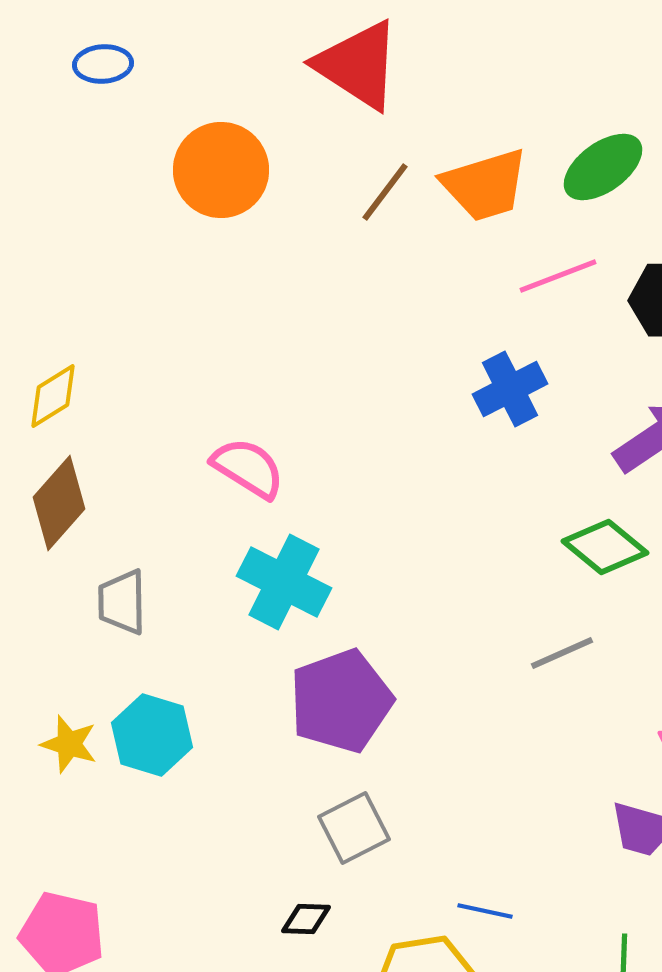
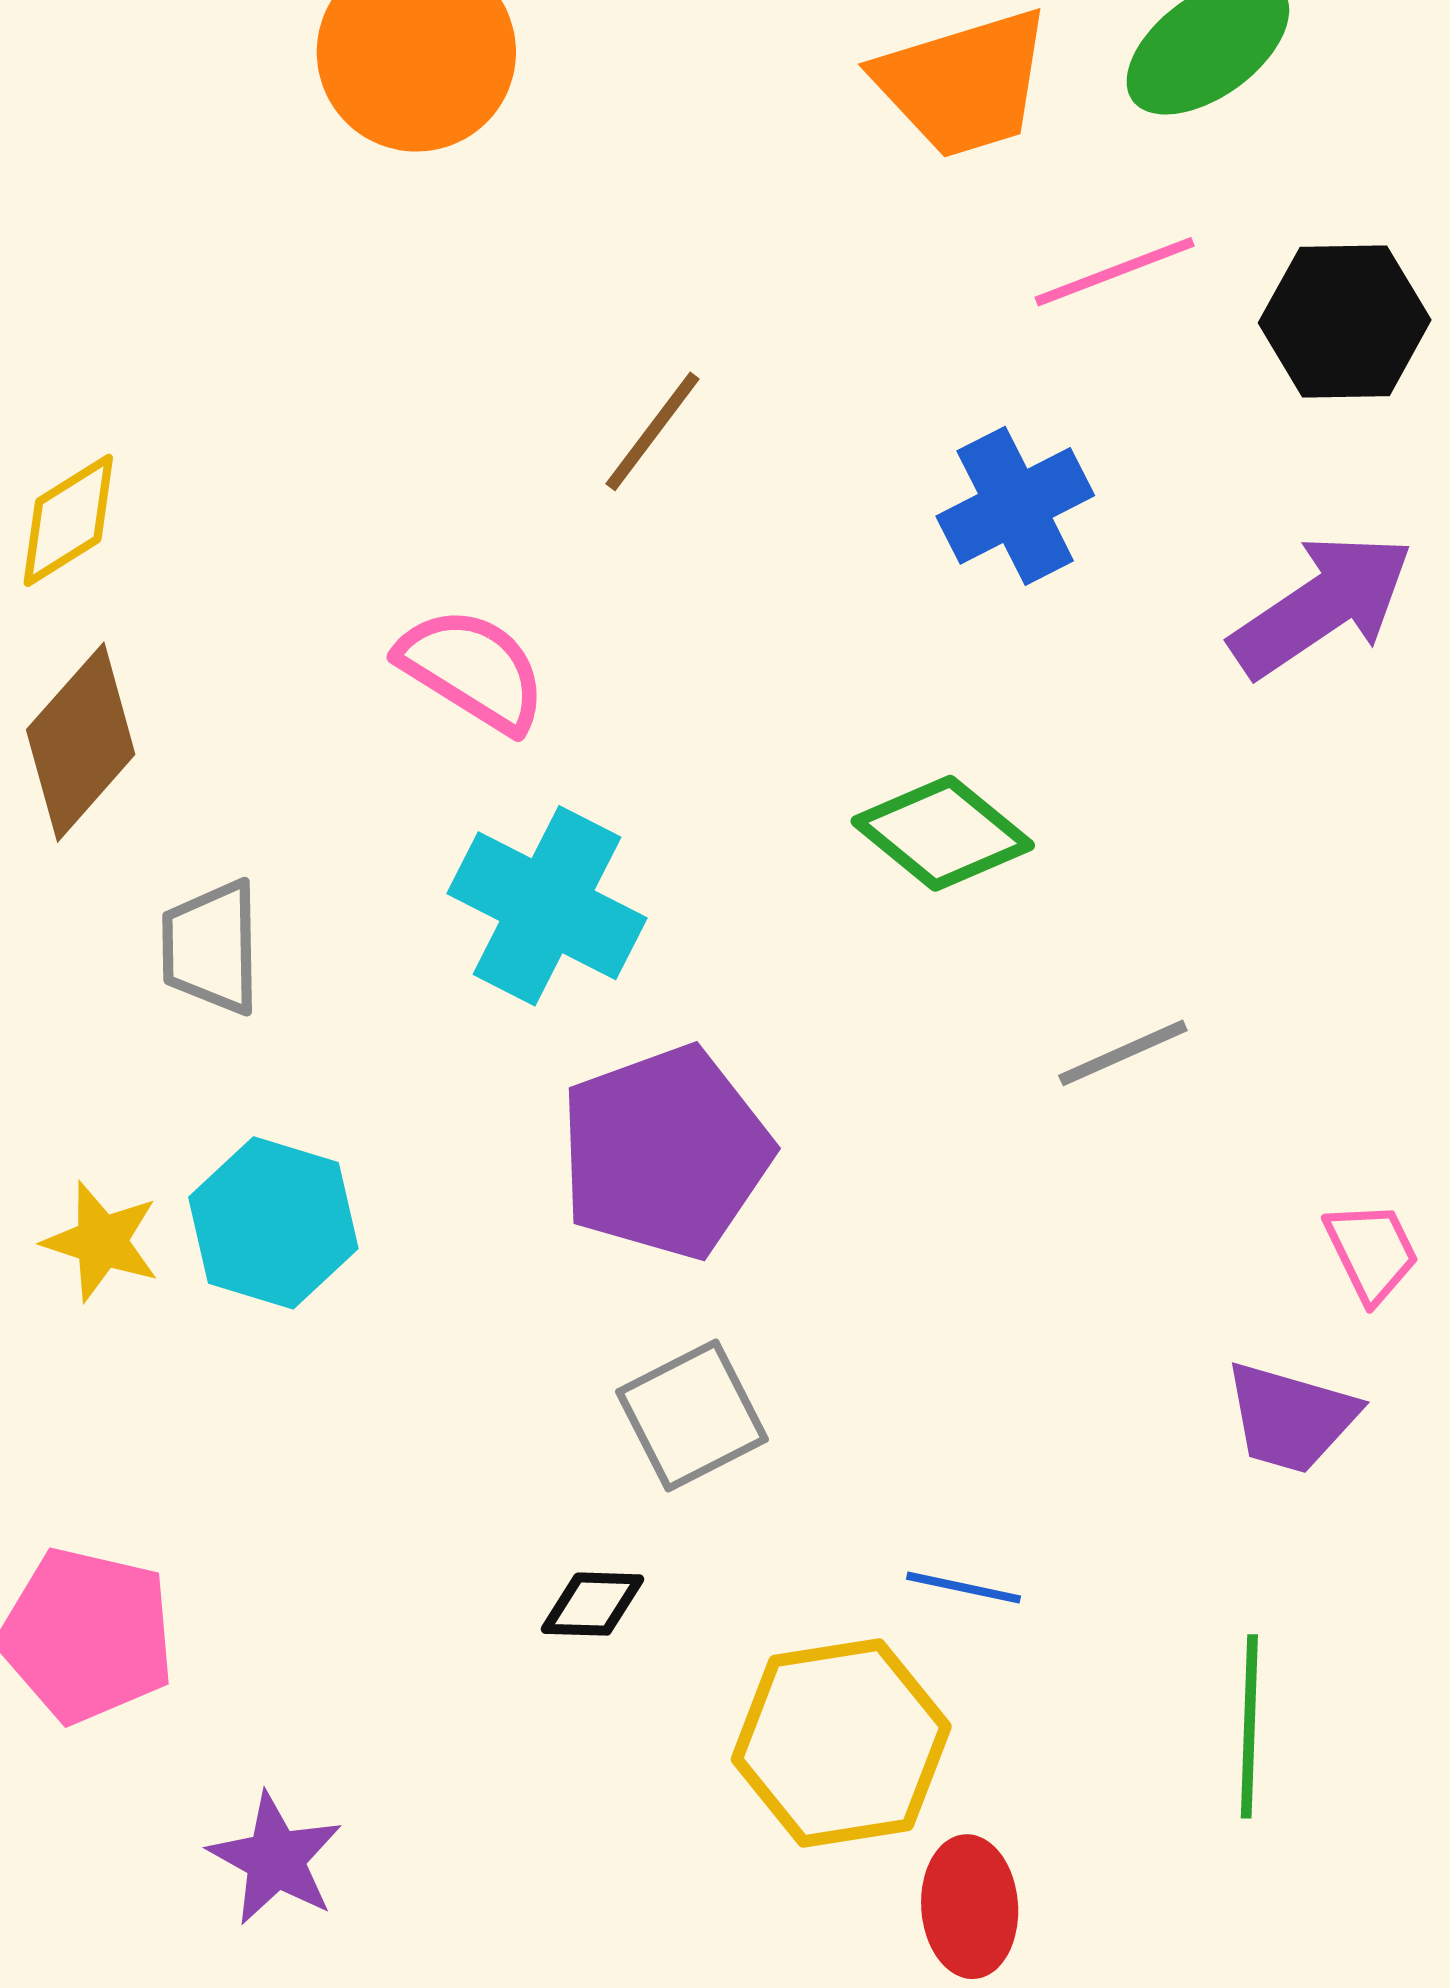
brown line: (385, 192) -> (653, 431), moved
green diamond: (605, 547) -> (943, 833), moved

